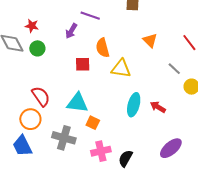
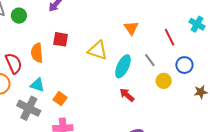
orange semicircle: (103, 48) -> (37, 53), moved
cyan triangle: (77, 103) -> (37, 85), moved, size x0.7
cyan ellipse: (134, 105) -> (123, 66), moved

